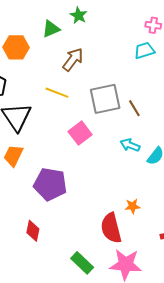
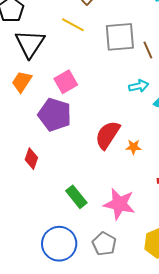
pink square: (80, 133) -> (66, 82), moved
cyan arrow: (130, 145) -> (139, 86), turned 138
red semicircle: (111, 228) -> (108, 135), moved, turned 40

